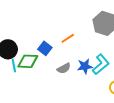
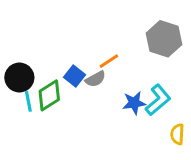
green diamond: (28, 61) -> (49, 95), turned -35
gray semicircle: (64, 68) -> (95, 79), moved

